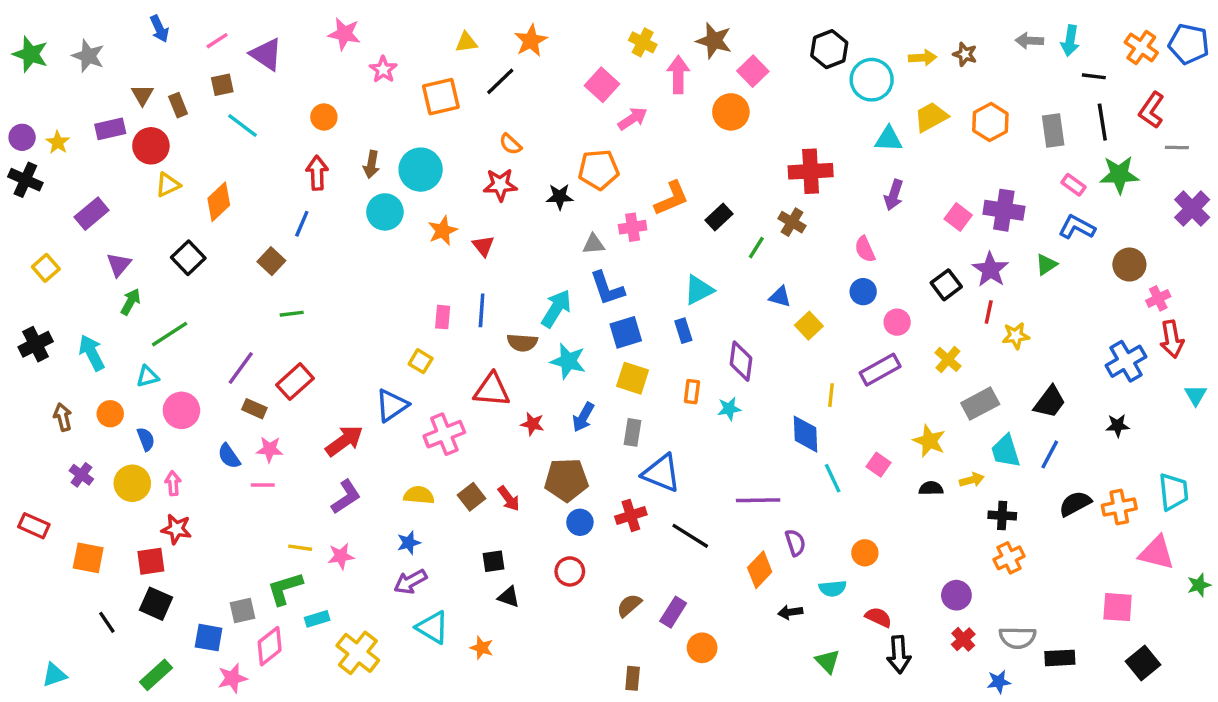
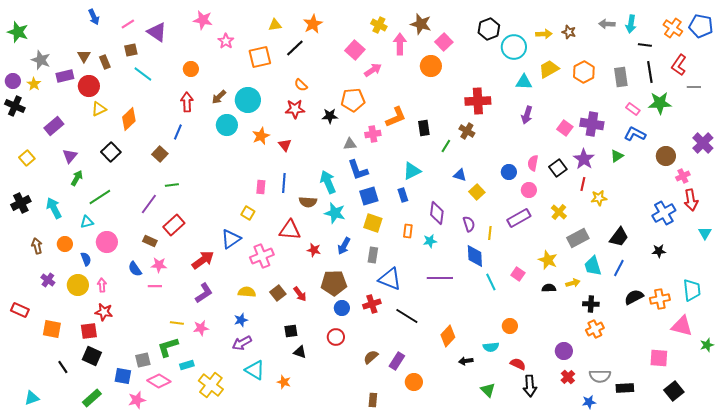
gray star: (88, 56) -> (41, 60), moved
brown arrow: (371, 164) -> (219, 97), turned 35
purple cross: (1192, 209) -> (703, 143), moved
black rectangle: (719, 217) -> (424, 128), turned -56
pink semicircle: (865, 249) -> (533, 163), moved, turned 35
cyan arrow: (556, 309) -> (328, 182), turned -55
purple line: (241, 368) -> (149, 204), moved
purple line: (758, 500) -> (440, 278), moved
purple semicircle: (795, 543) -> (469, 224), moved
pink diamond: (270, 646) -> (159, 381), turned 70

